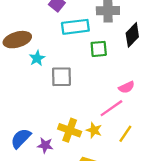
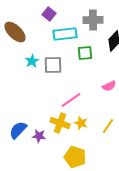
brown ellipse: (17, 40) -> (15, 32), moved, turned 60
gray square: (61, 77) -> (53, 65), moved
pink line: (111, 108) -> (71, 100), moved

